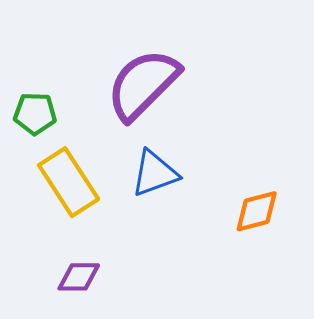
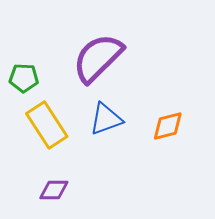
orange diamond: (257, 211) -> (168, 126), moved

